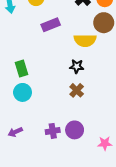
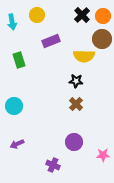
green rectangle: (21, 68) -> (19, 60), moved
cyan circle: (23, 92) -> (14, 106), moved
purple cross: (53, 131) -> (53, 165), moved, turned 32

